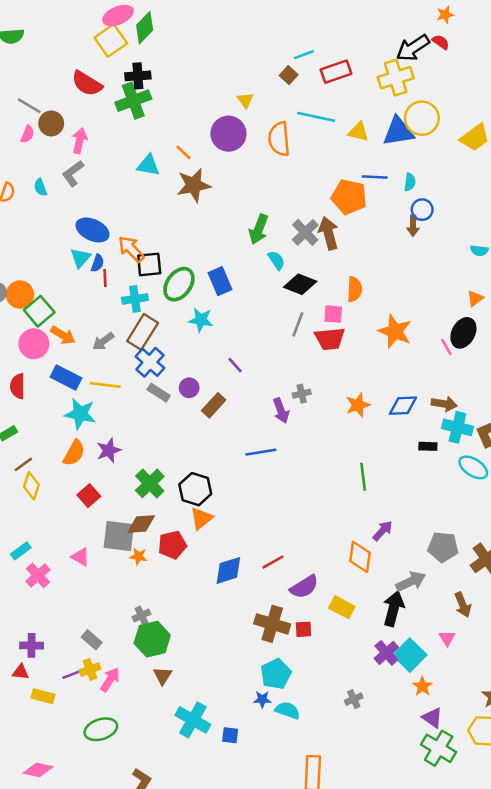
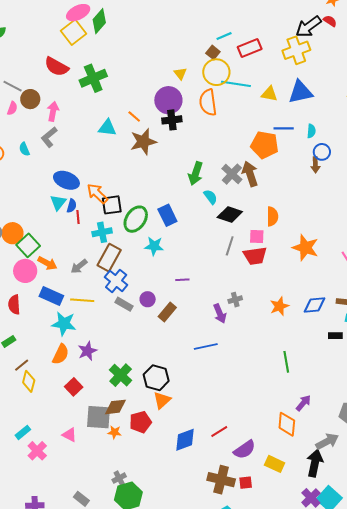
black cross: (138, 76) -> (172, 120), moved
yellow circle: (422, 118) -> (216, 72), moved
purple line: (235, 365) -> (182, 280), turned -48

